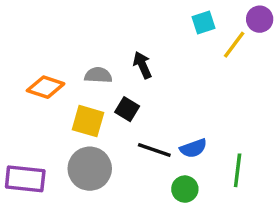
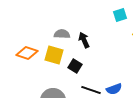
gray semicircle: (98, 75) -> (62, 34), moved
yellow square: (88, 121) -> (54, 55), moved

